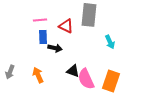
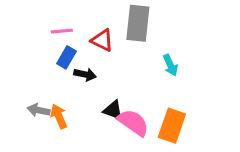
blue rectangle: (43, 37) -> (66, 57), turned 32
gray arrow: (10, 72) -> (39, 110), moved, turned 80
pink semicircle: (86, 79) -> (133, 123), turned 150

